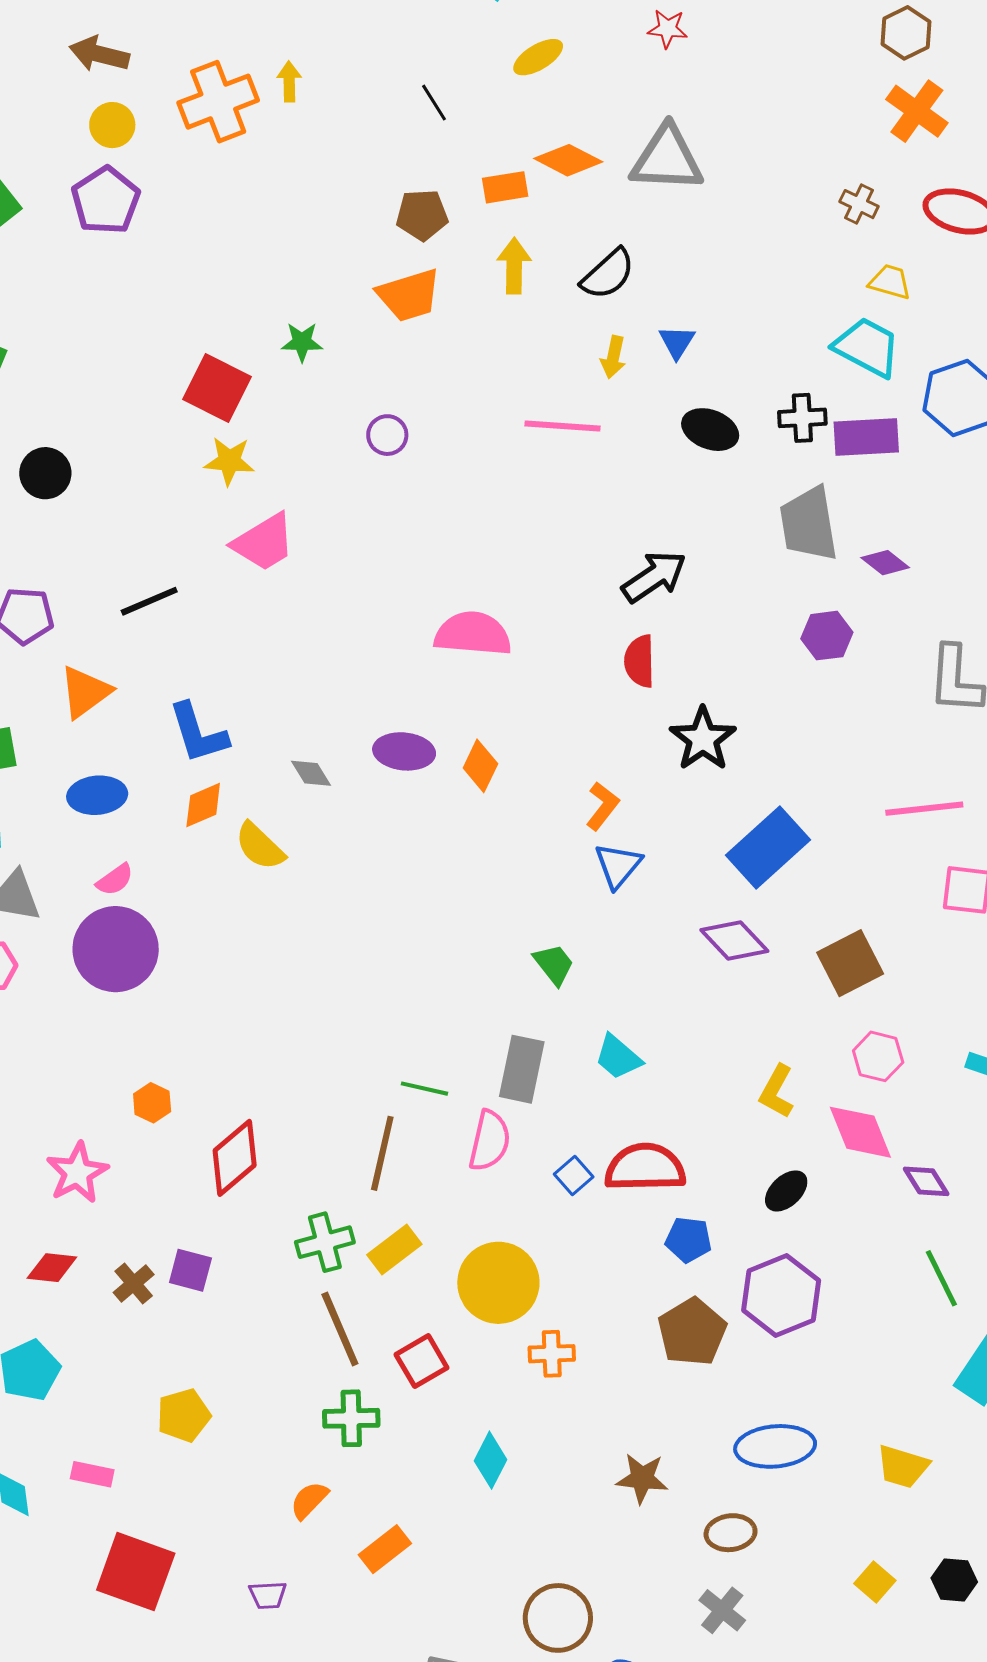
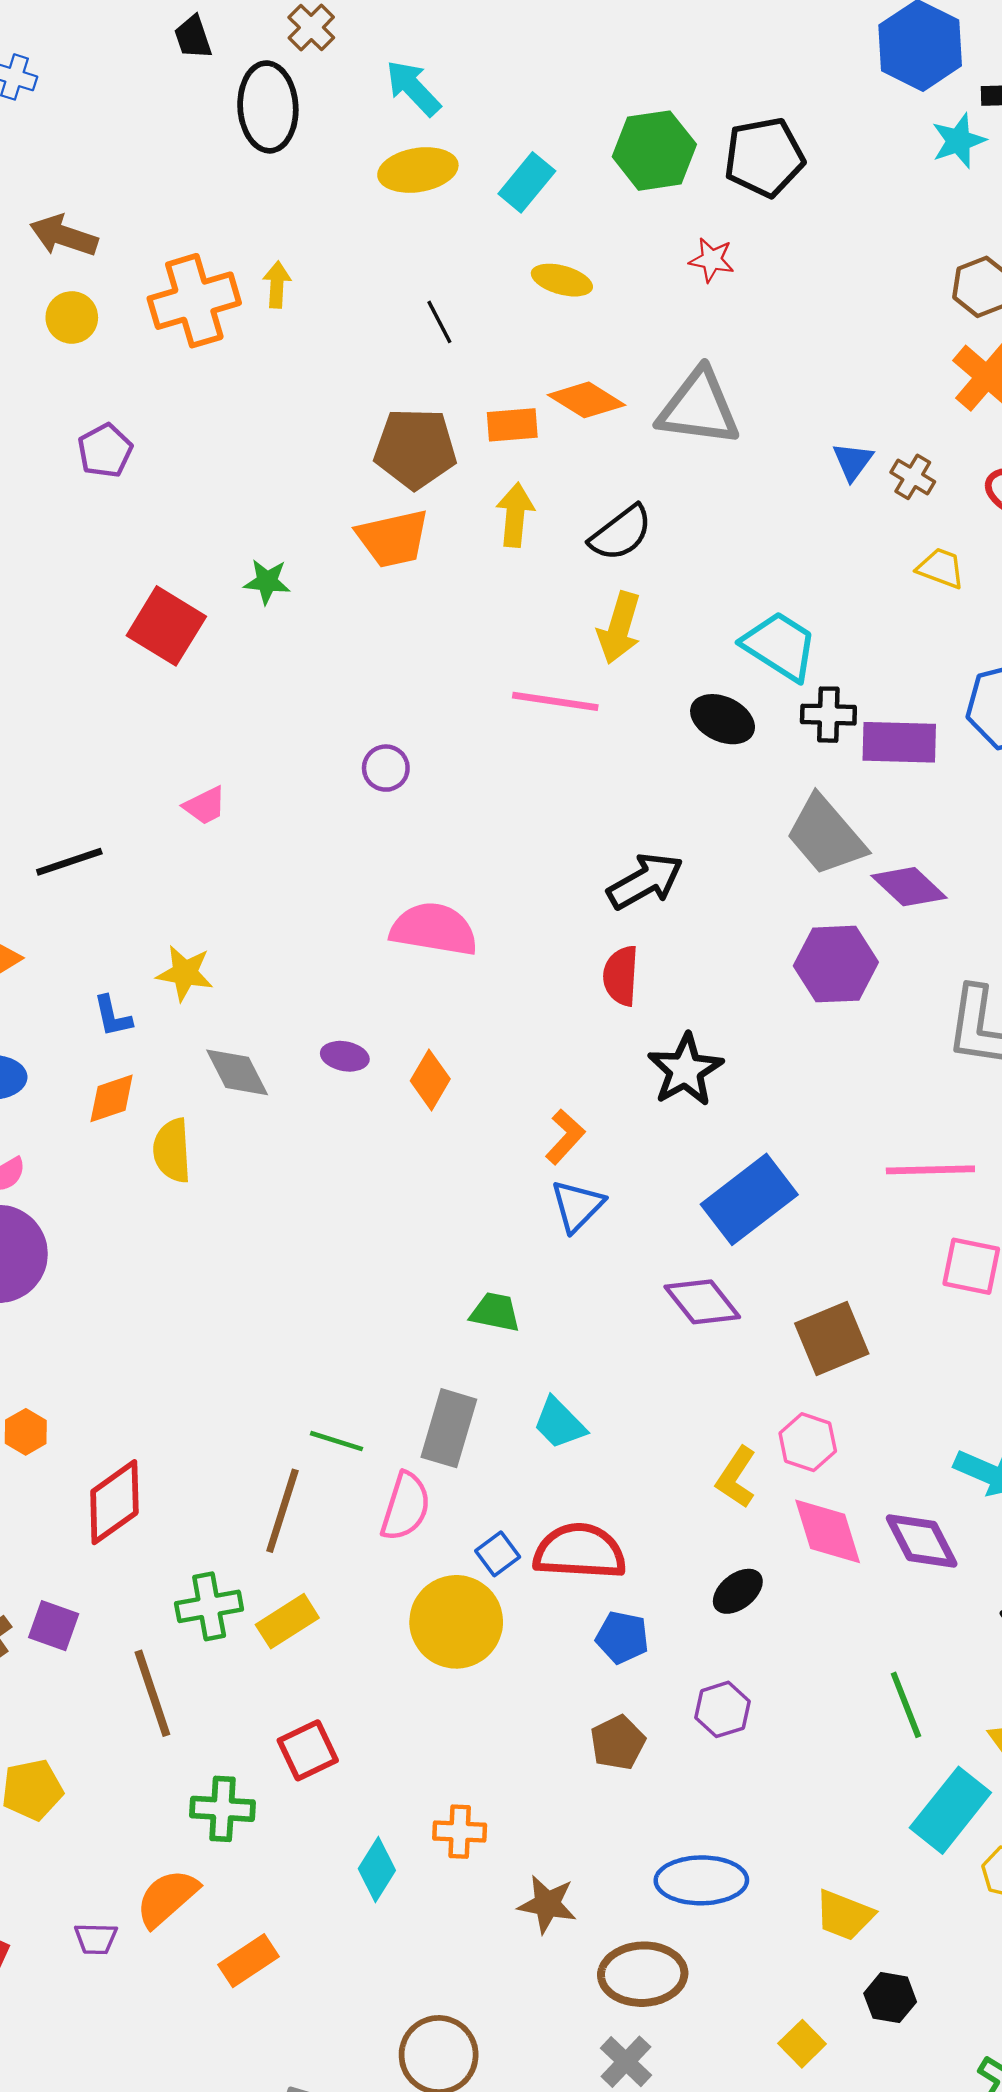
yellow ellipse: (538, 57) -> (562, 280), turned 42
purple pentagon: (106, 200) -> (105, 451), moved, size x0.7
brown pentagon: (422, 215) -> (415, 448), size x1.4
blue triangle: (677, 342) -> (853, 461), moved
cyan trapezoid: (867, 347) -> (780, 646), moved
yellow arrow: (613, 357) -> (619, 628), size x1.5
purple circle: (387, 435) -> (386, 768), moved
yellow star: (229, 461) -> (185, 973), moved
gray trapezoid: (809, 524) -> (826, 836), turned -36
pink trapezoid: (264, 542) -> (205, 806), size x0.6
purple diamond: (885, 563) -> (909, 887), size x1.4
purple hexagon: (827, 636) -> (836, 964), size x1.4
blue L-shape: (198, 733) -> (113, 1016), size x0.6
purple ellipse: (404, 751) -> (345, 1056), size x0.7
gray diamond: (311, 773) -> (237, 1072), size x1.4
yellow semicircle: (260, 846) -> (172, 1150), turned 38
green trapezoid: (554, 964) -> (495, 1312), turned -45
pink hexagon: (878, 1056) -> (808, 1442), moved
purple diamond: (926, 1181) -> (922, 1541), moved, size x1.4
yellow circle: (498, 1283) -> (456, 1622), moved
purple hexagon: (781, 1295) -> (722, 1709), size x0.6
brown line: (340, 1329) -> (152, 1693), moved
brown pentagon: (692, 1332) -> (618, 1743), size x0.7
orange cross: (552, 1354) -> (460, 1832), moved
orange semicircle: (309, 1500) -> (167, 1898), size x1.4
brown ellipse: (731, 1533) -> (643, 1974), size x1.5
black hexagon: (954, 1580) -> (890, 1998), moved
purple trapezoid: (268, 1595) -> (96, 1939), moved

